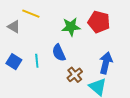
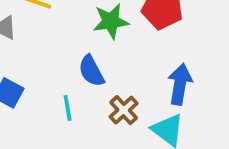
cyan line: (37, 61) -> (68, 108), moved

